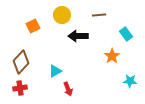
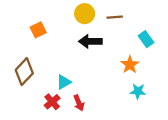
yellow circle: (62, 15) -> (85, 14), moved
cyan star: (130, 81) -> (138, 91), moved
red cross: (20, 88) -> (52, 102), moved, turned -32

